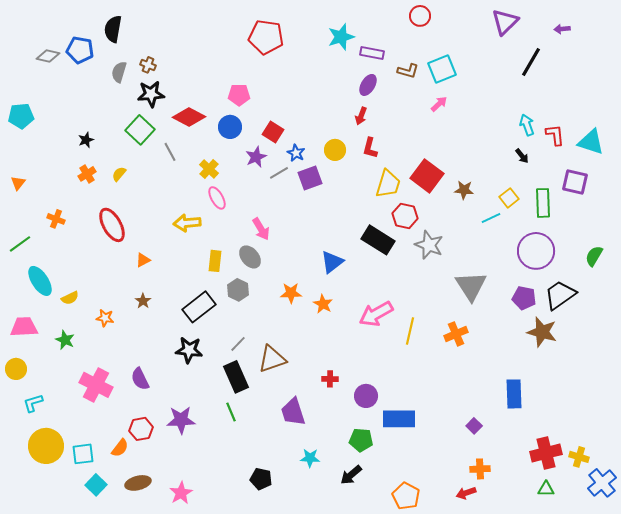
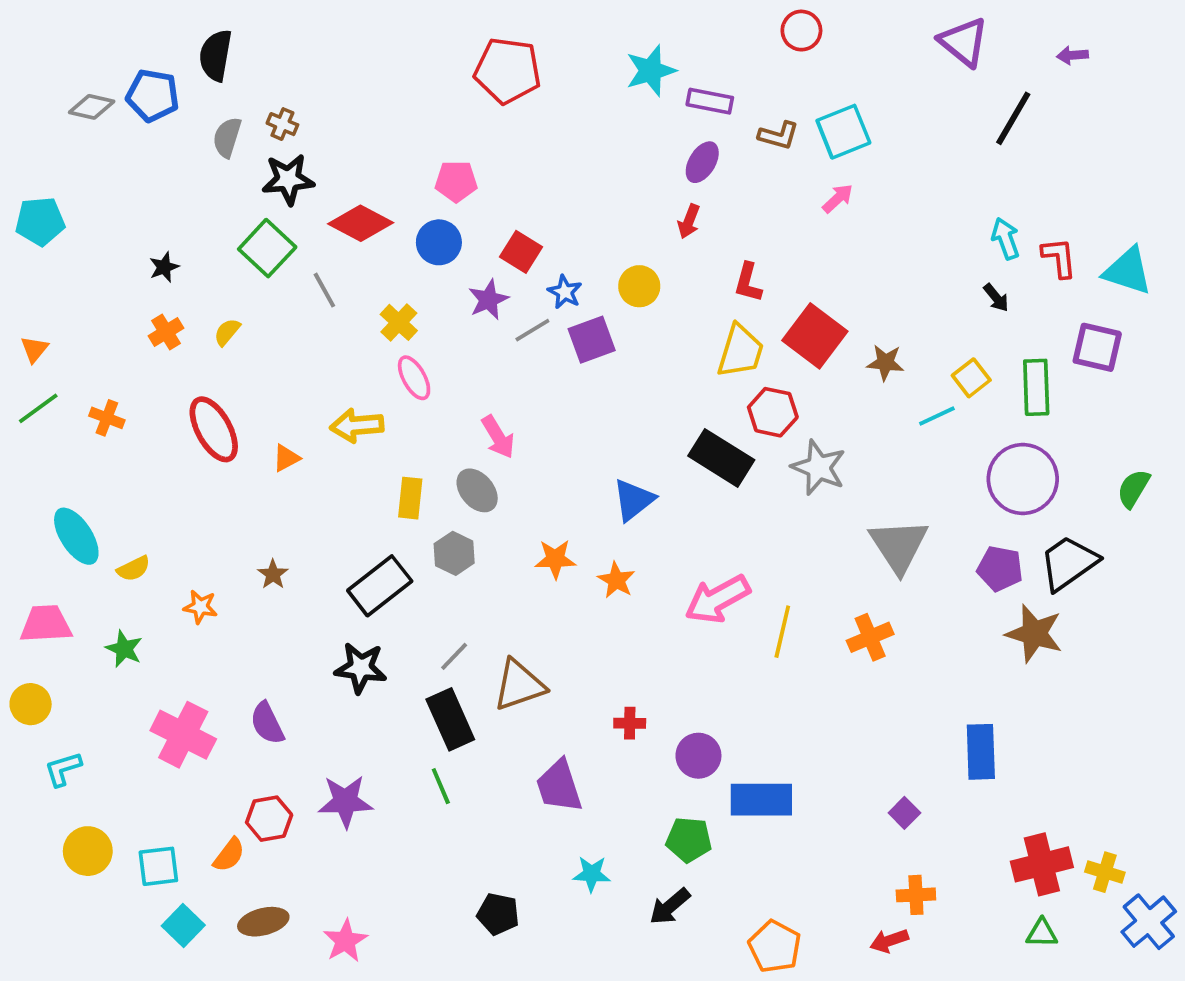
purple triangle: (505, 22) -> (964, 42), turned -36
red L-shape: (370, 148) -> (748, 282), moved
green line: (20, 244) -> (38, 408), moved
orange triangle: (143, 260) -> (286, 458), moved
yellow circle: (46, 446) -> (88, 851), size x0.7

